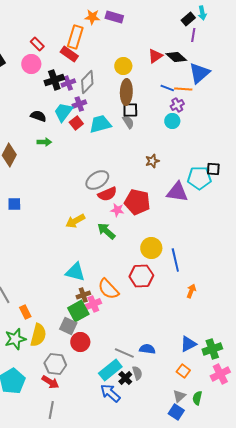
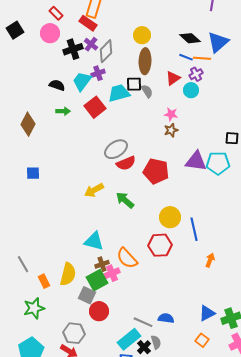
red triangle: (155, 56) -> (173, 78), moved
black diamond: (176, 57) -> (190, 38), moved
purple cross: (68, 83) -> (91, 44), moved, turned -32
black square: (130, 110) -> (134, 84), moved
red square: (76, 123) -> (95, 107), moved, size x1.5
cyan pentagon: (199, 178) -> (218, 163), moved
pink star: (117, 210) -> (171, 114), moved
yellow semicircle: (38, 335) -> (68, 274), moved

